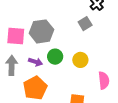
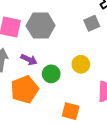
green circle: (55, 57) -> (51, 74), moved

